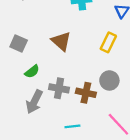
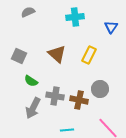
yellow rectangle: (108, 42) -> (89, 55), moved
green semicircle: (32, 71) -> (31, 81), turned 72

